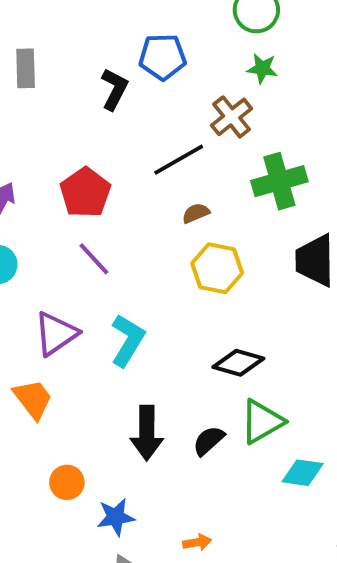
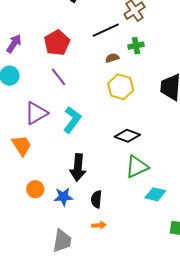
green cross: (279, 181) -> (136, 46), moved, size x0.6
black semicircle: (209, 441) -> (96, 199), moved, turned -48
blue star: (116, 517) -> (63, 197), moved

